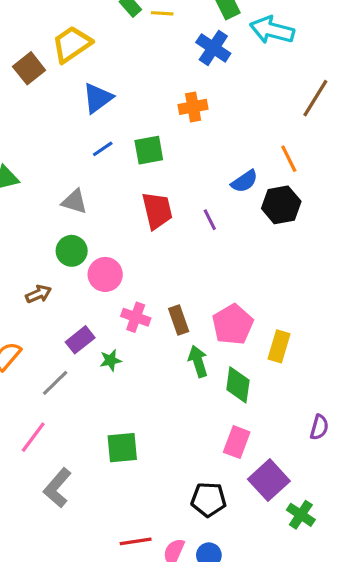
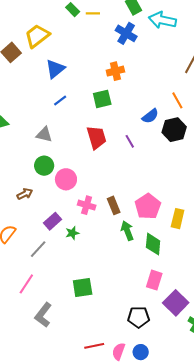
green square: (149, 150) -> (102, 99), moved

